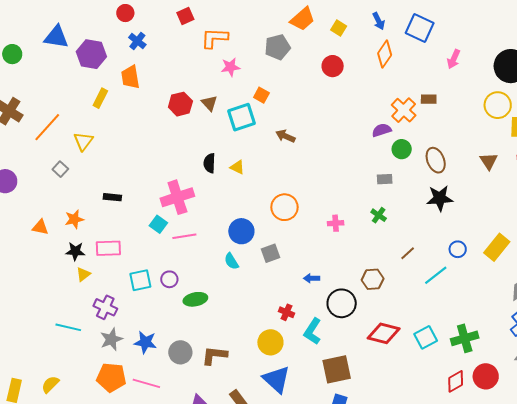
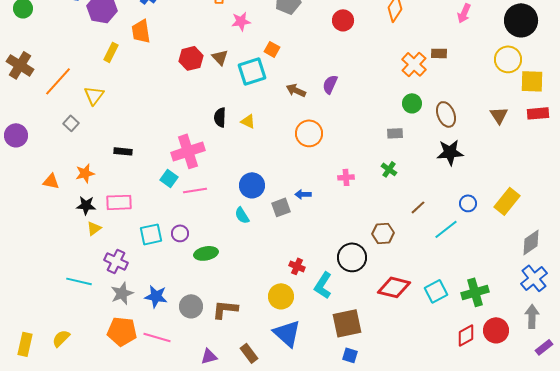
purple semicircle: (382, 130) -> (330, 84), moved, turned -48
orange circle: (284, 207) -> (309, 133), moved
blue arrow: (312, 278) -> (303, 194), moved

